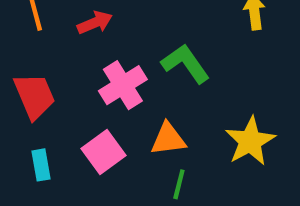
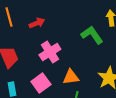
green L-shape: (185, 64) -> (92, 35), moved

